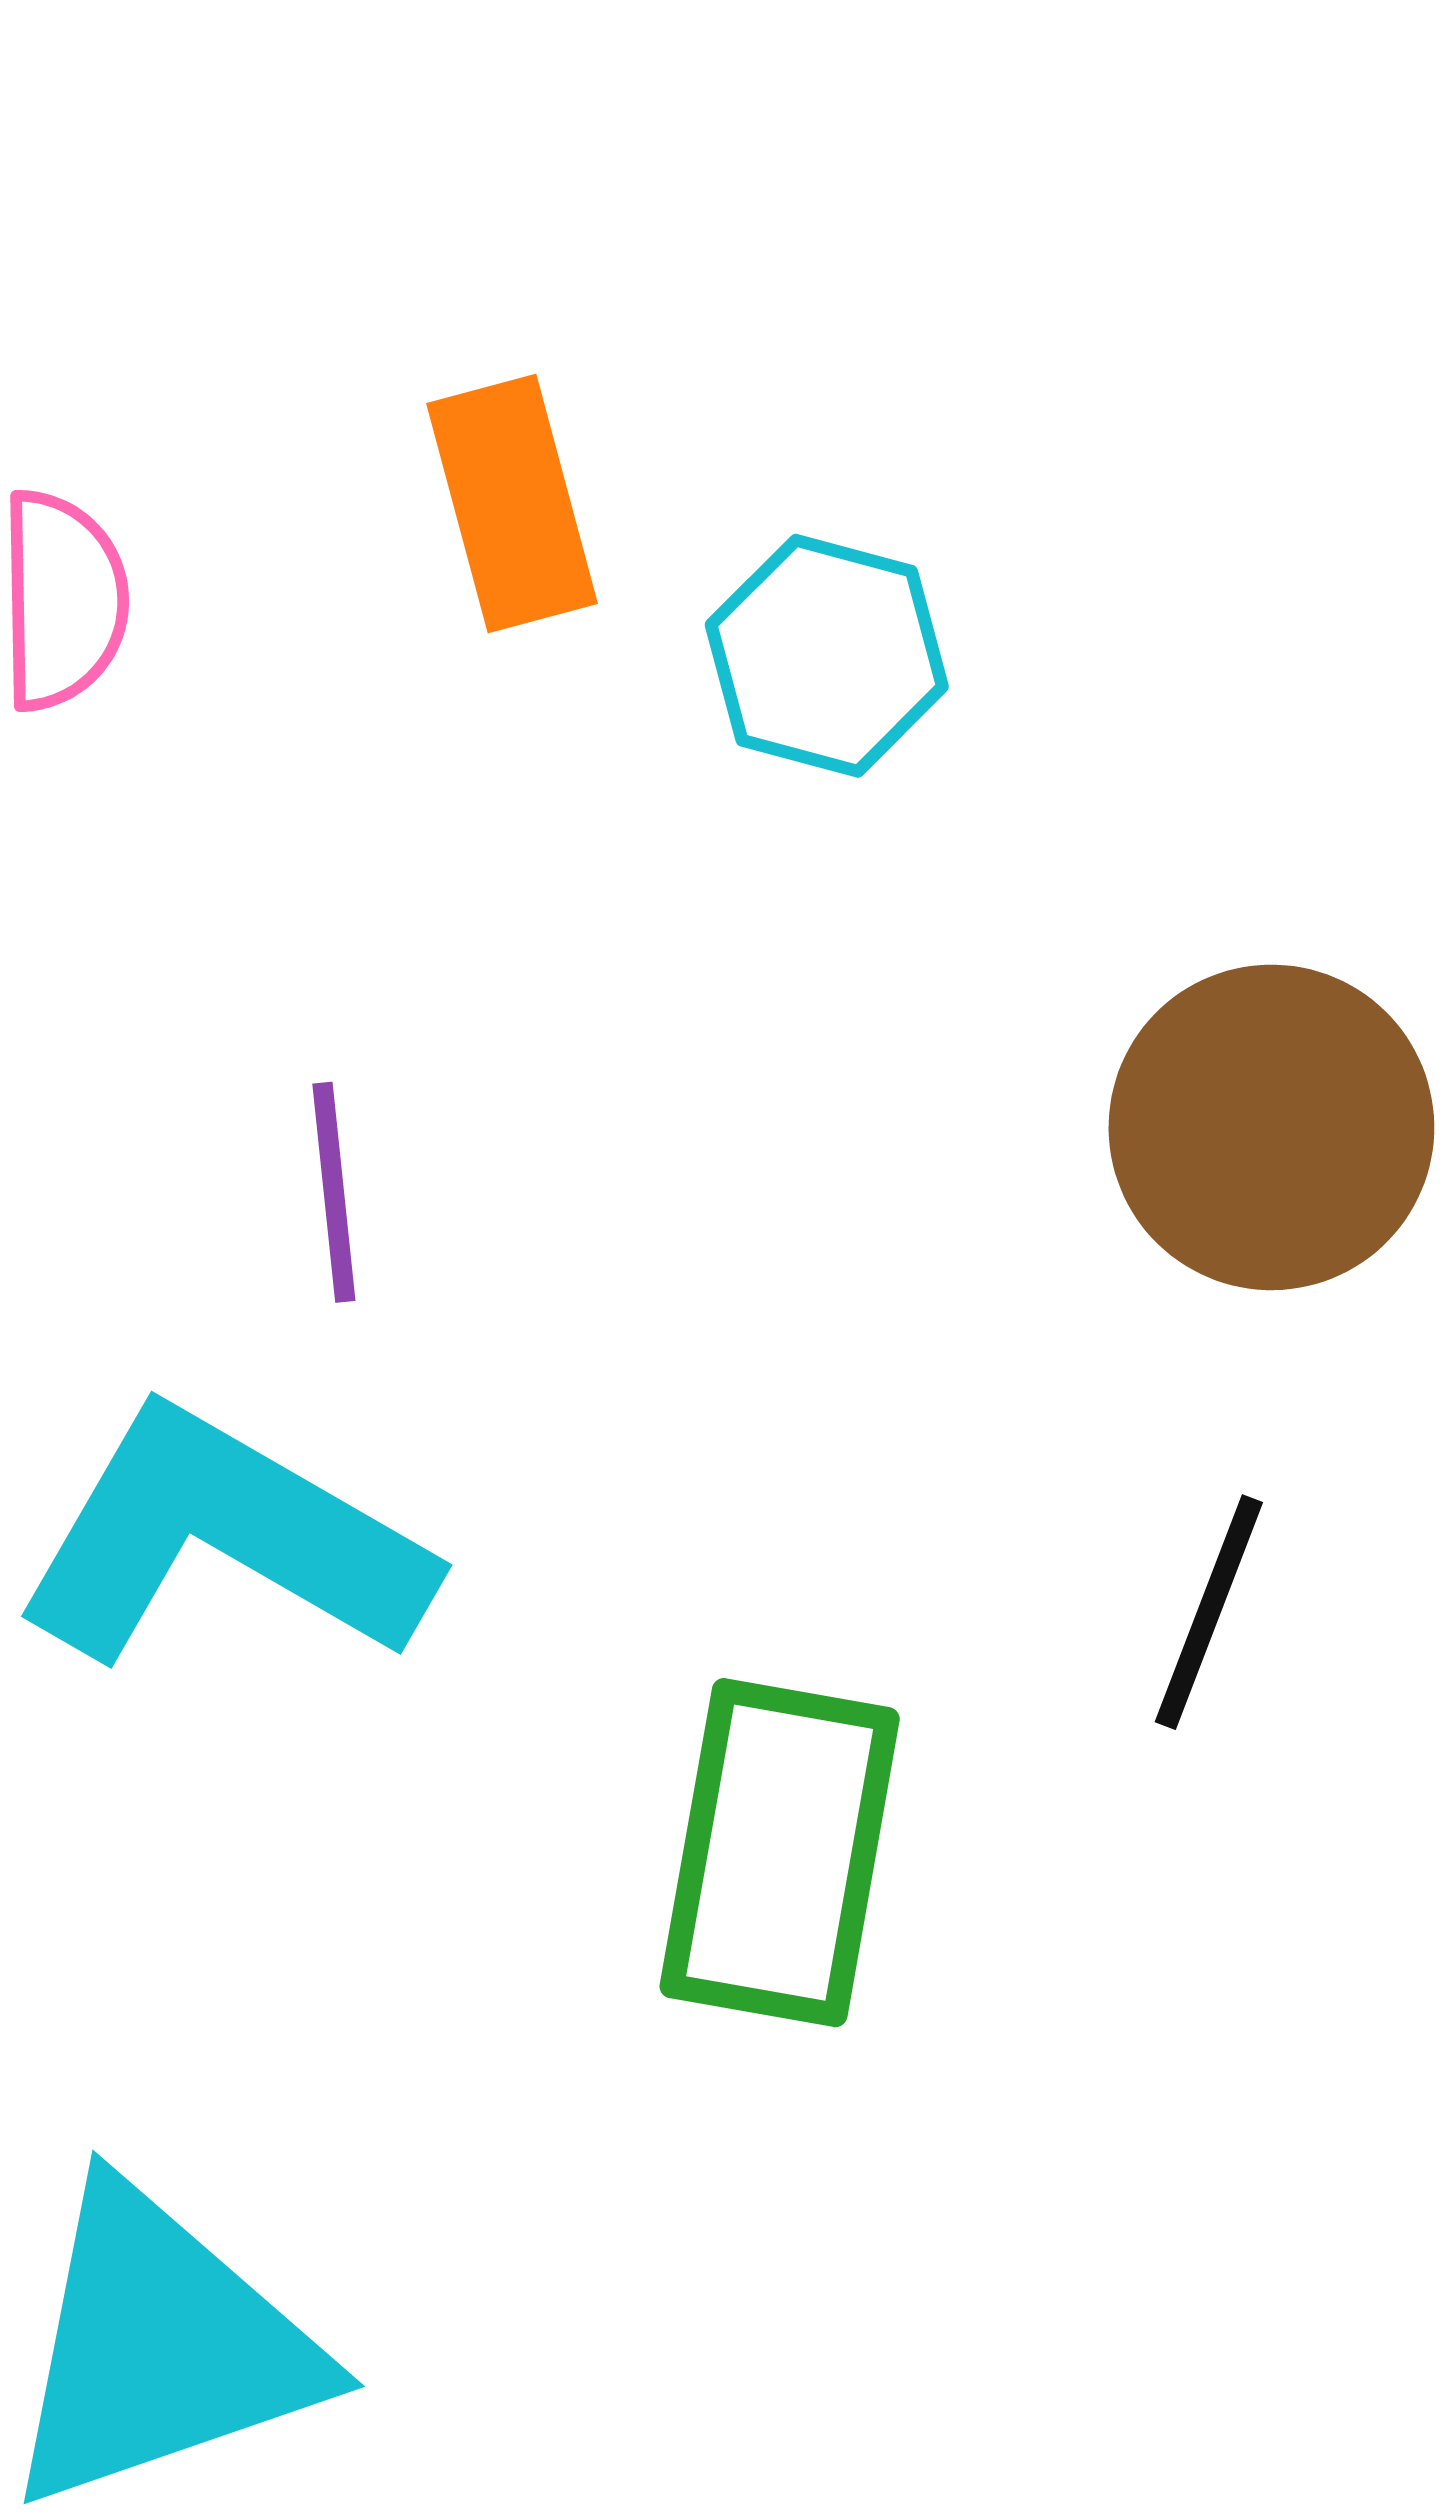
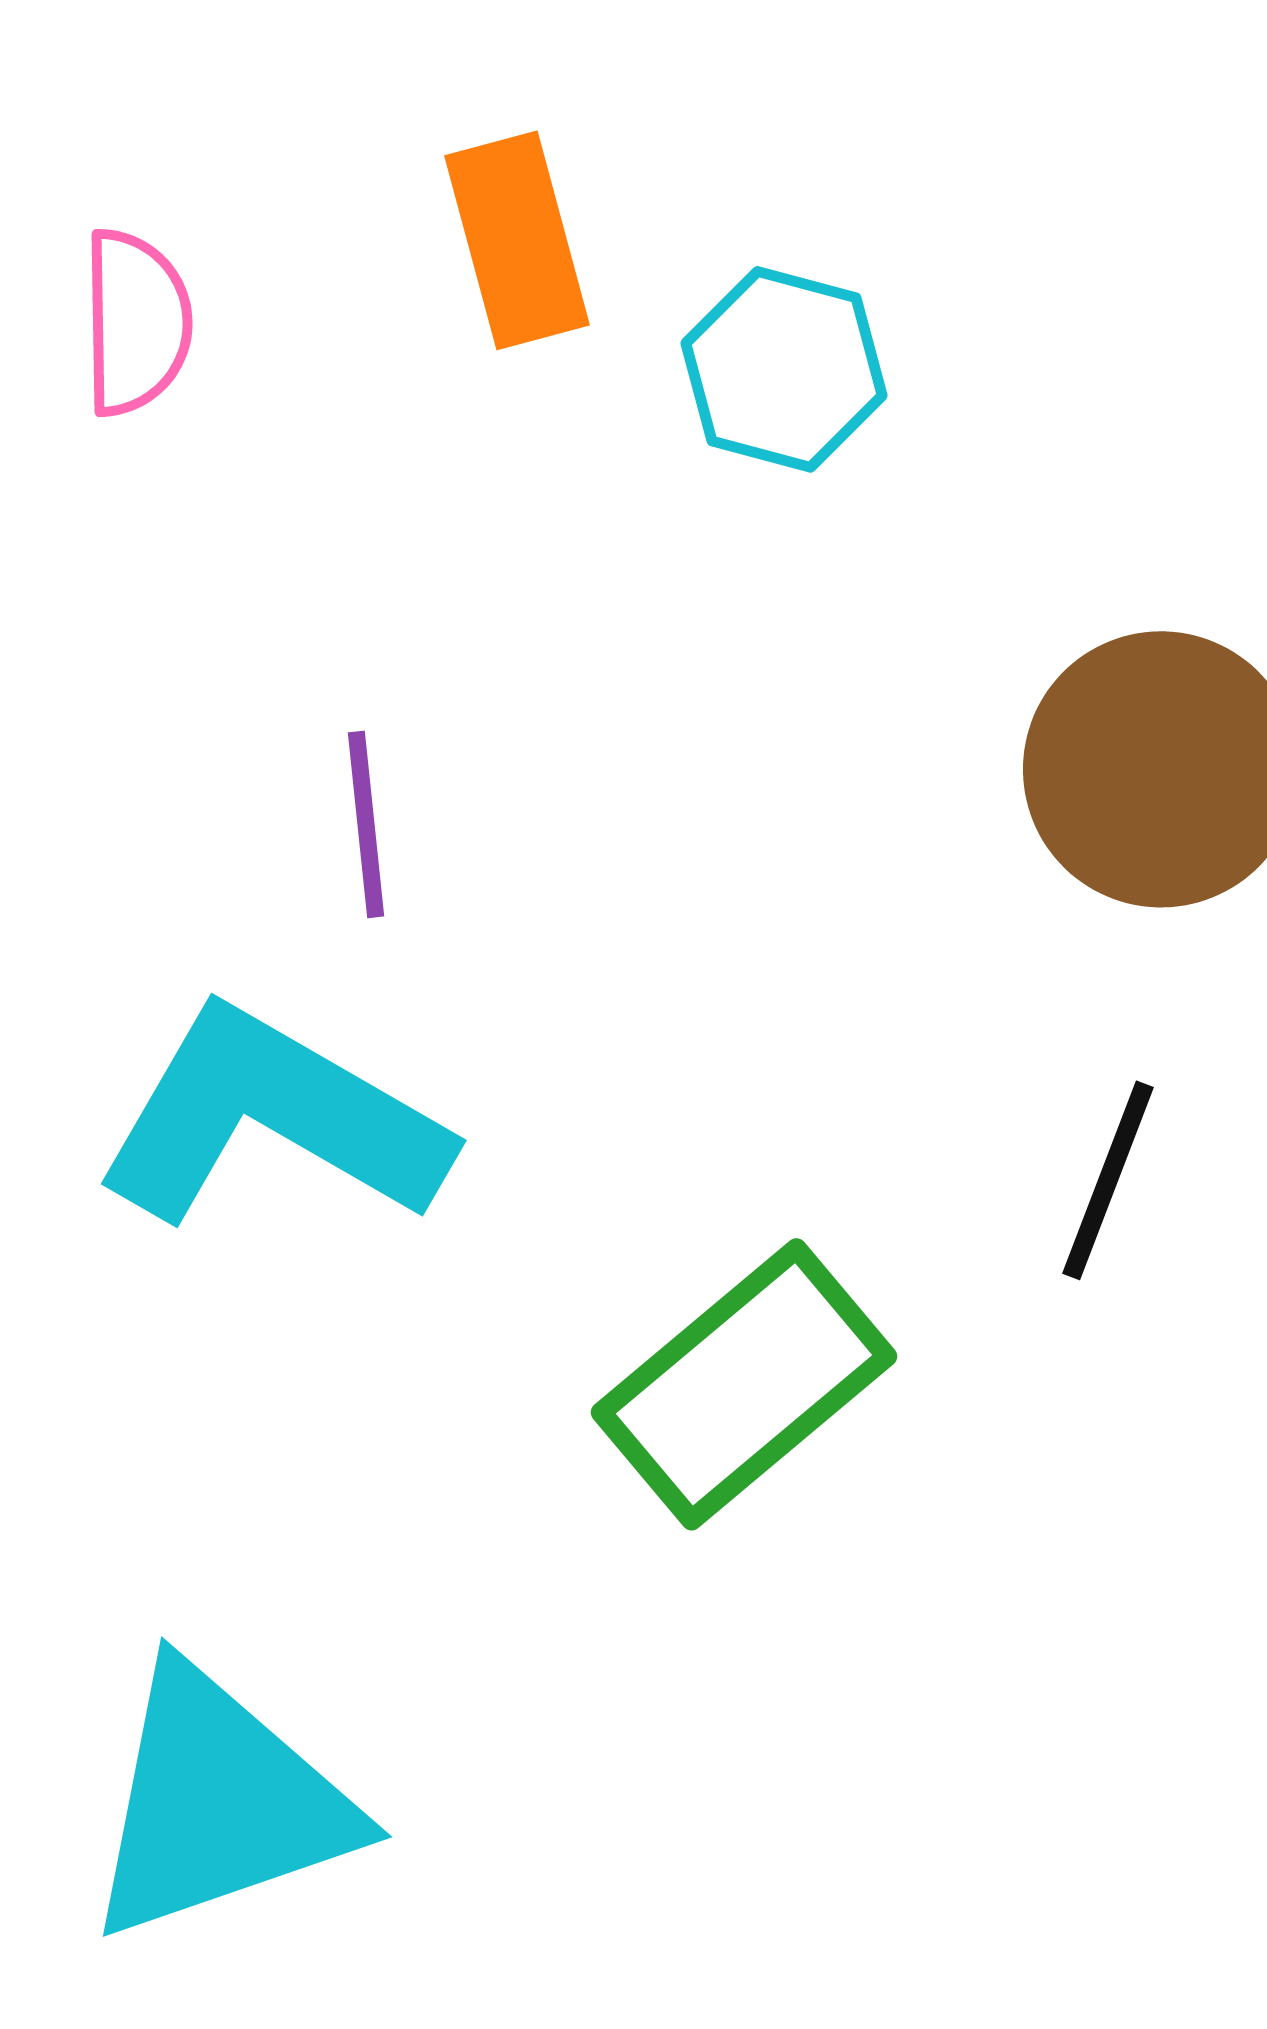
green rectangle: (780, 1853) -> (744, 1384), turned 40

